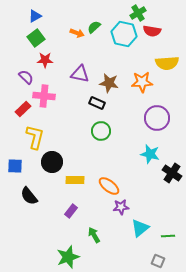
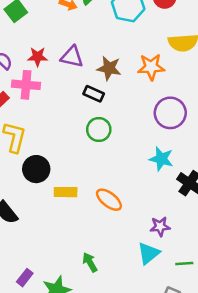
red star: (45, 60) -> (38, 57), moved
purple star: (121, 207) -> (160, 226), moved
purple rectangle: (71, 211) -> (25, 278), moved

